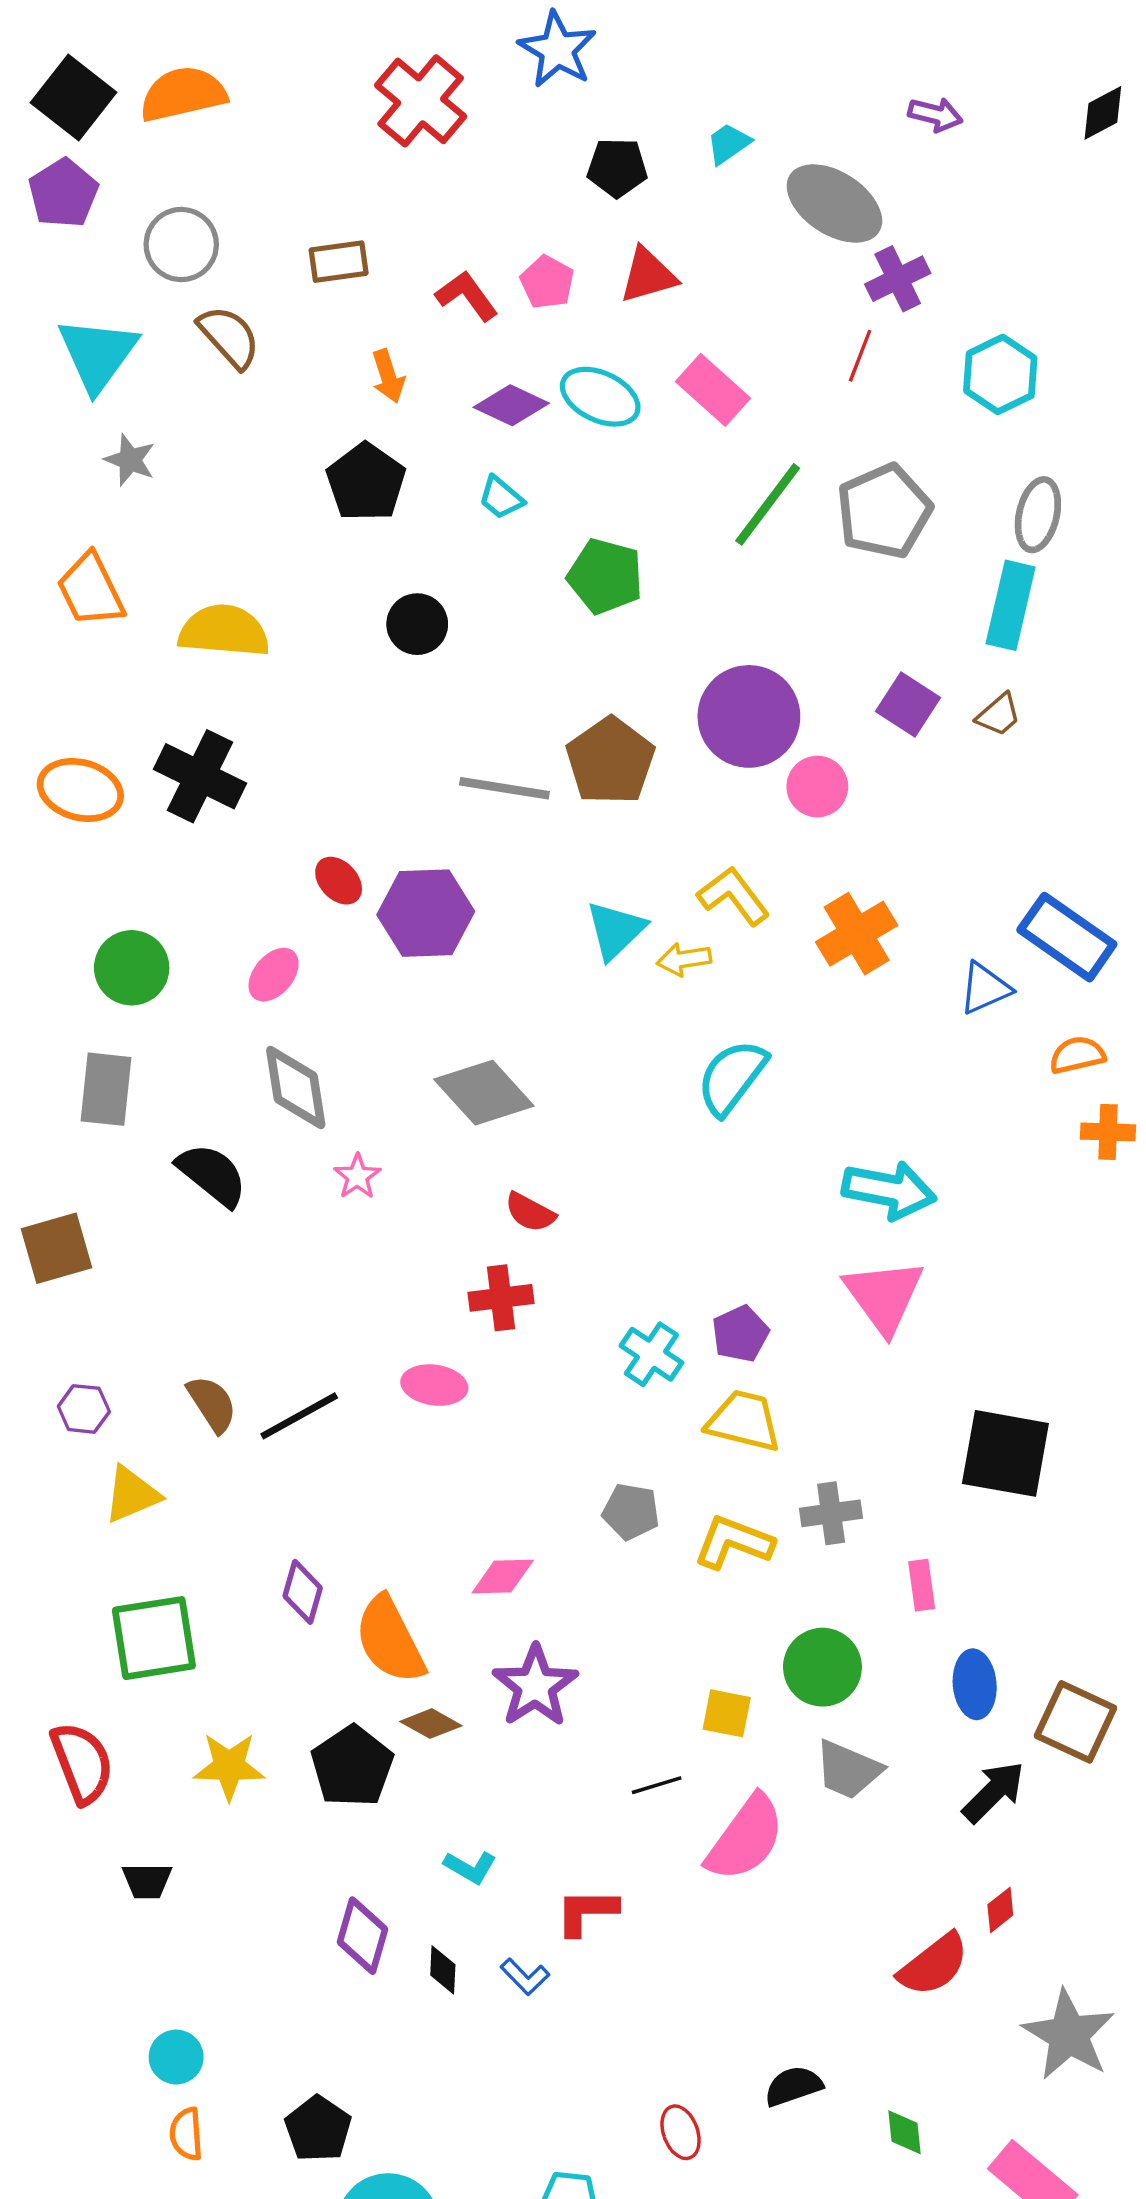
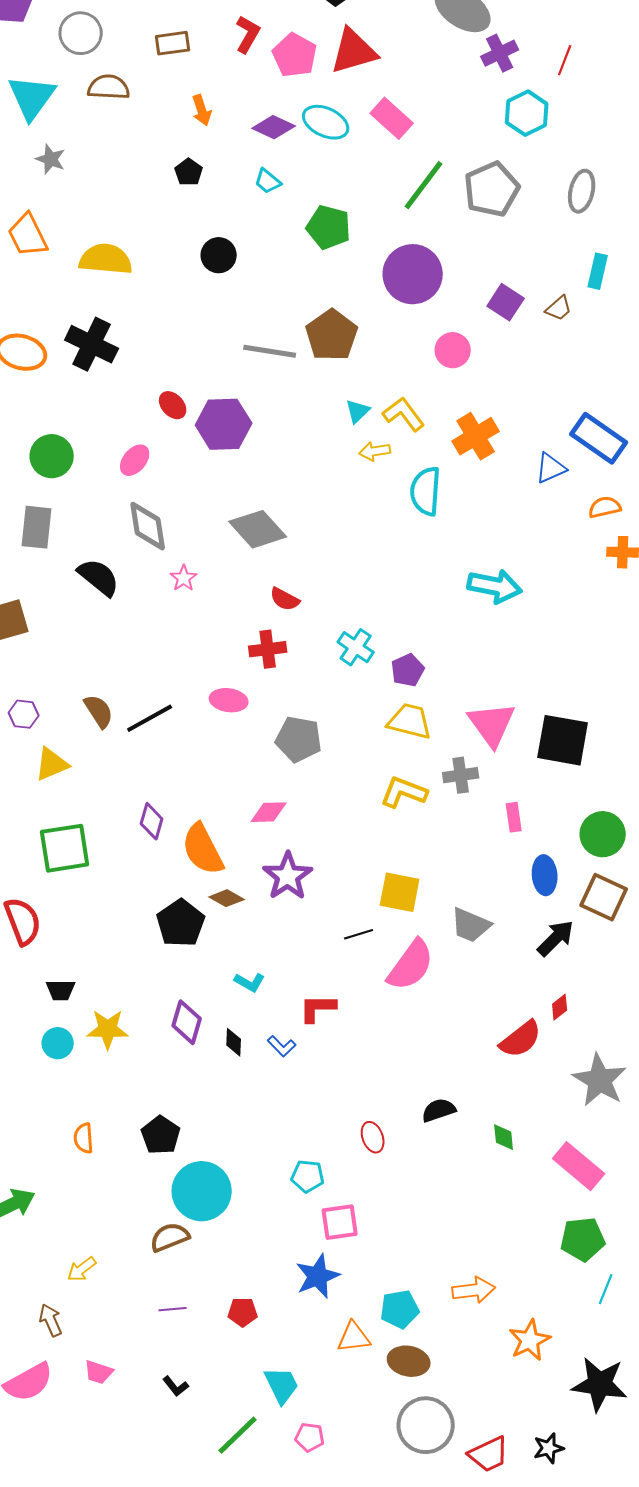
red triangle: (648, 275) -> (354, 51), size x1.4
pink pentagon: (547, 282) -> (295, 55), size x1.4
red L-shape: (467, 296) -> (248, 34), moved, turned 66
brown semicircle: (229, 337) -> (109, 87), turned -45
red line: (860, 356) -> (565, 60), moved
cyan hexagon: (1000, 374) -> (527, 113), moved
black pentagon: (366, 482) -> (189, 172), size x0.6
cyan rectangle: (1011, 605) -> (598, 271), moved, size x0.7
purple circle: (749, 716) -> (413, 274), moved
cyan triangle: (616, 930) -> (358, 411), moved, size x0.7
cyan semicircle: (732, 1077) -> (426, 491), moved, turned -33
pink triangle: (884, 1296) -> (492, 724), moved
cyan cross: (651, 1354) -> (356, 647), moved
gray pentagon: (631, 1512) -> (299, 739), moved, size x1.4
green circle: (822, 1667) -> (603, 834), moved
yellow square: (727, 1713) -> (400, 892), size x1.4
yellow star: (229, 1766) -> (108, 1029), moved
cyan circle: (176, 2057) -> (58, 1043), moved

